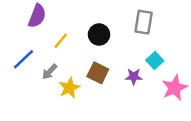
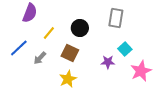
brown square: (98, 73) -> (70, 53), moved
yellow star: (69, 88) -> (68, 79), moved

